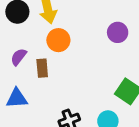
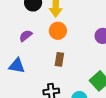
brown rectangle: (42, 68) -> (59, 59), moved

